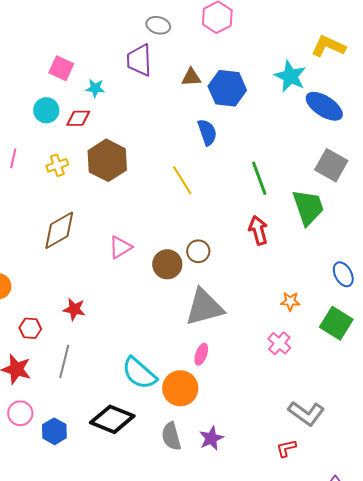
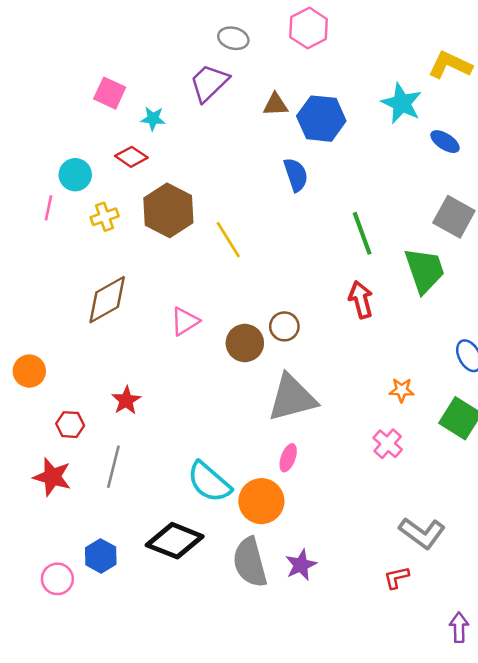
purple trapezoid: (139, 60) -> (209, 83), turned 48
blue ellipse: (324, 106) -> (445, 142), size x0.6
cyan circle: (46, 110) -> (75, 175), moved
red diamond: (78, 118) -> (131, 157), turned 35
yellow line: (182, 180) -> (228, 240), moved
red star: (74, 309) -> (126, 400), turned 30
pink circle: (20, 413) -> (57, 579), moved
gray semicircle: (171, 436) -> (250, 562), size x1.4

